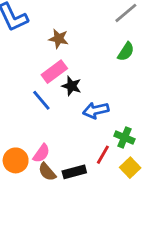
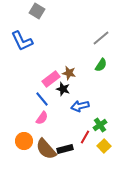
brown star: (59, 39) -> (69, 73), moved
green cross: (124, 138) -> (100, 125), turned 32
pink semicircle: (41, 153) -> (42, 118), moved
brown semicircle: (47, 172) -> (46, 149), size x1.6

